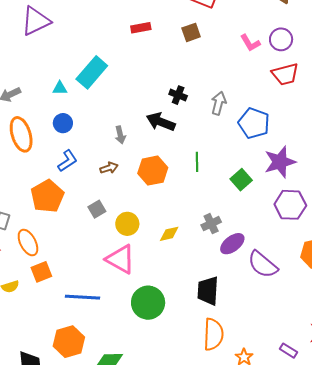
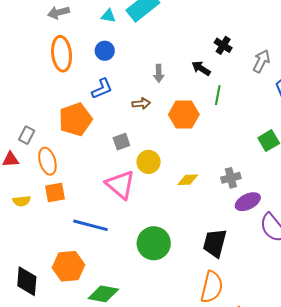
black arrow: (161, 122) -> (201, 68), size x0.7
green line: (197, 162) -> (218, 95), moved
pink triangle: (120, 259) -> (120, 185), moved

